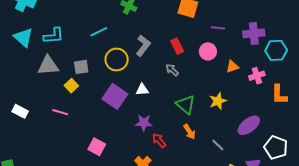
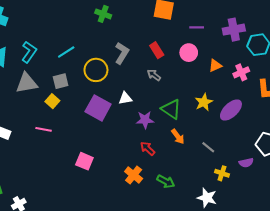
cyan line: (99, 32) -> (66, 52), moved
cyan L-shape: (53, 36) -> (29, 52), turned -45
purple star: (144, 123) -> (145, 120), moved
purple ellipse: (249, 125) -> (231, 110), moved

